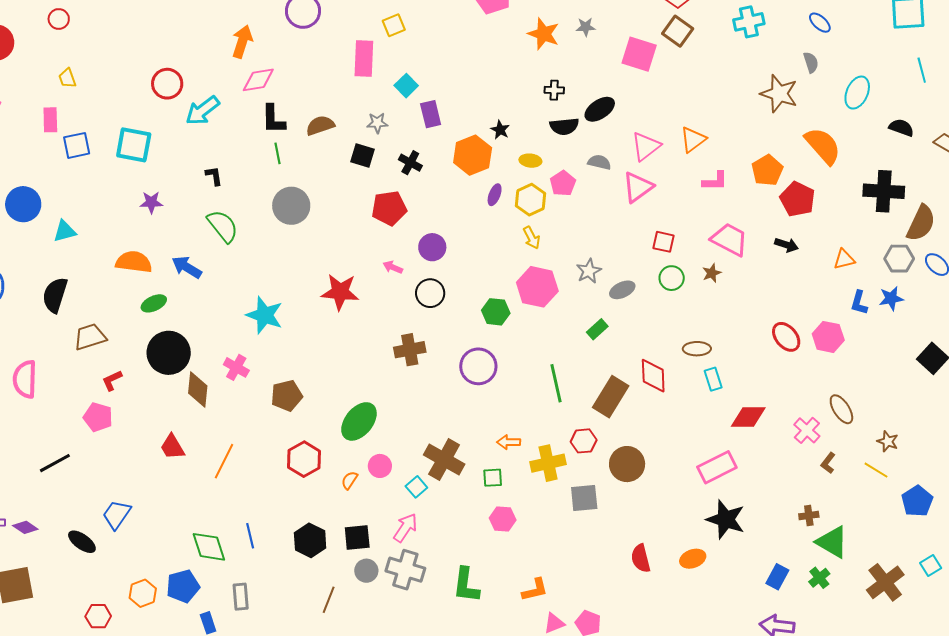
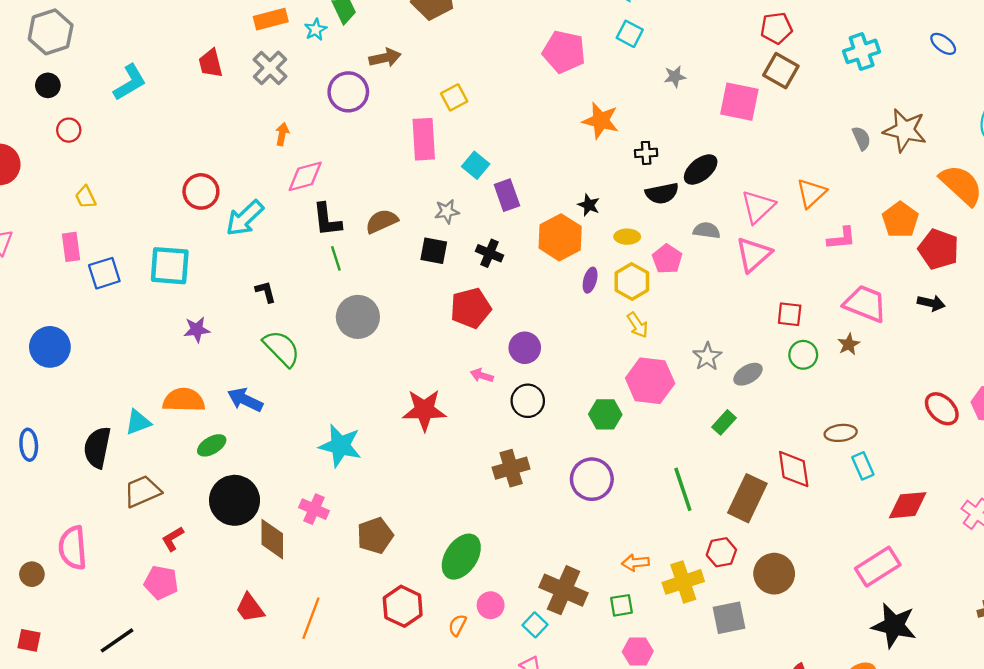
orange star: (544, 34) -> (601, 121), moved
orange arrow: (242, 41) -> (282, 134), size x0.6
gray semicircle: (811, 62) -> (861, 138), moved
cyan triangle: (65, 231) -> (138, 422), moved

